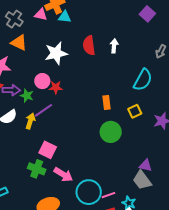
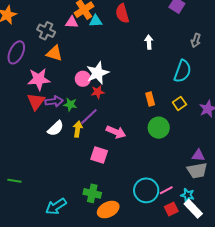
red semicircle: (89, 45) -> (122, 13), moved
white star: (56, 53) -> (98, 73), moved
pink circle: (42, 81) -> (83, 79), moved
green cross: (37, 169) -> (92, 193), moved
pink arrow: (63, 175) -> (116, 132), moved
gray trapezoid: (142, 180) -> (197, 171), turned -55

